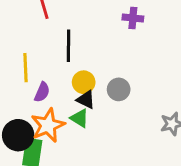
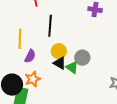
green triangle: (80, 118) -> (72, 67), moved
orange star: (48, 125) -> (33, 79), size x0.7

